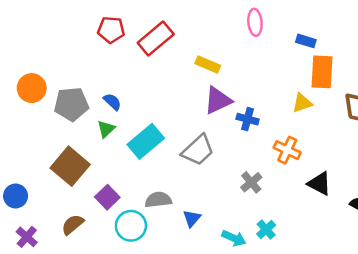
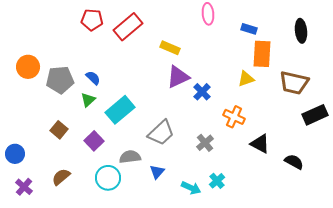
blue cross: (248, 119) -> (202, 92), turned 30
gray trapezoid: (198, 150) -> (161, 133), moved
brown square: (70, 166) -> (59, 130), size x0.6
purple square: (107, 197) -> (94, 141), moved

